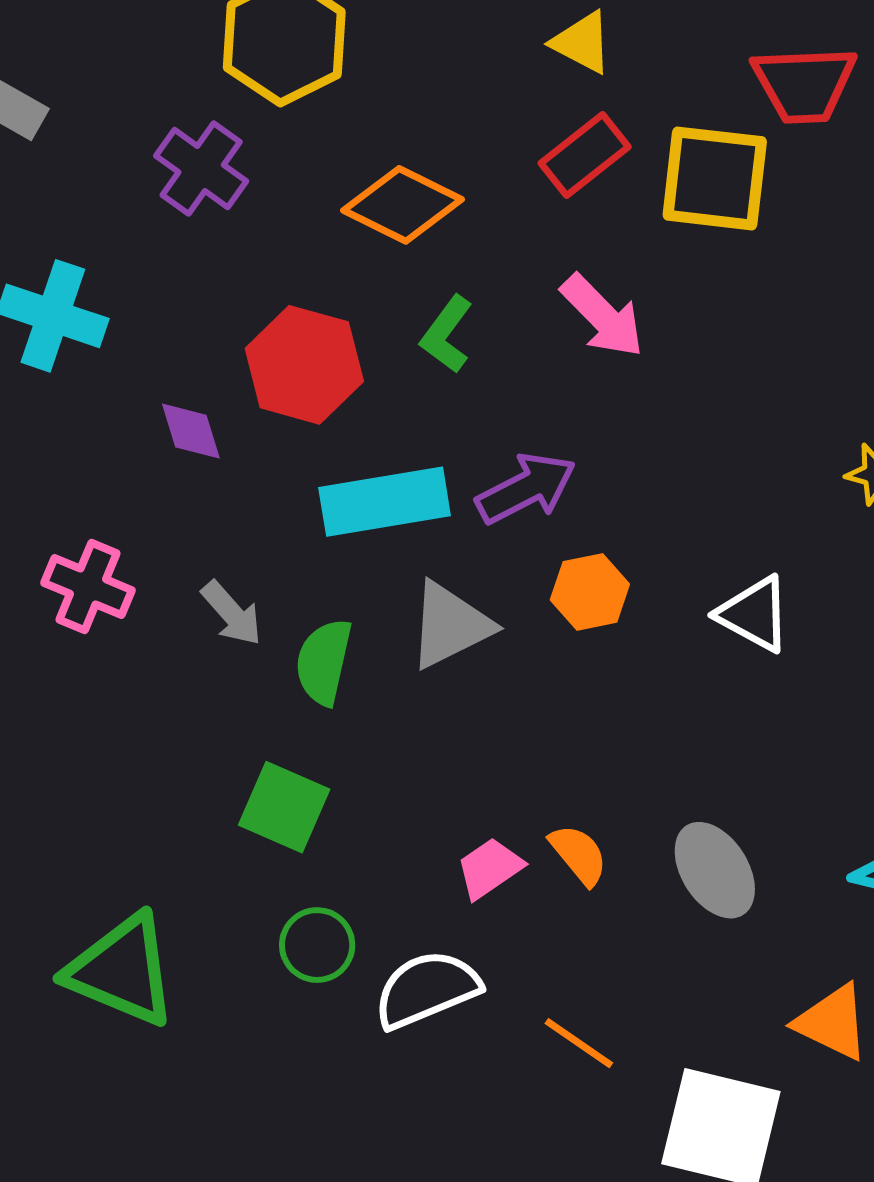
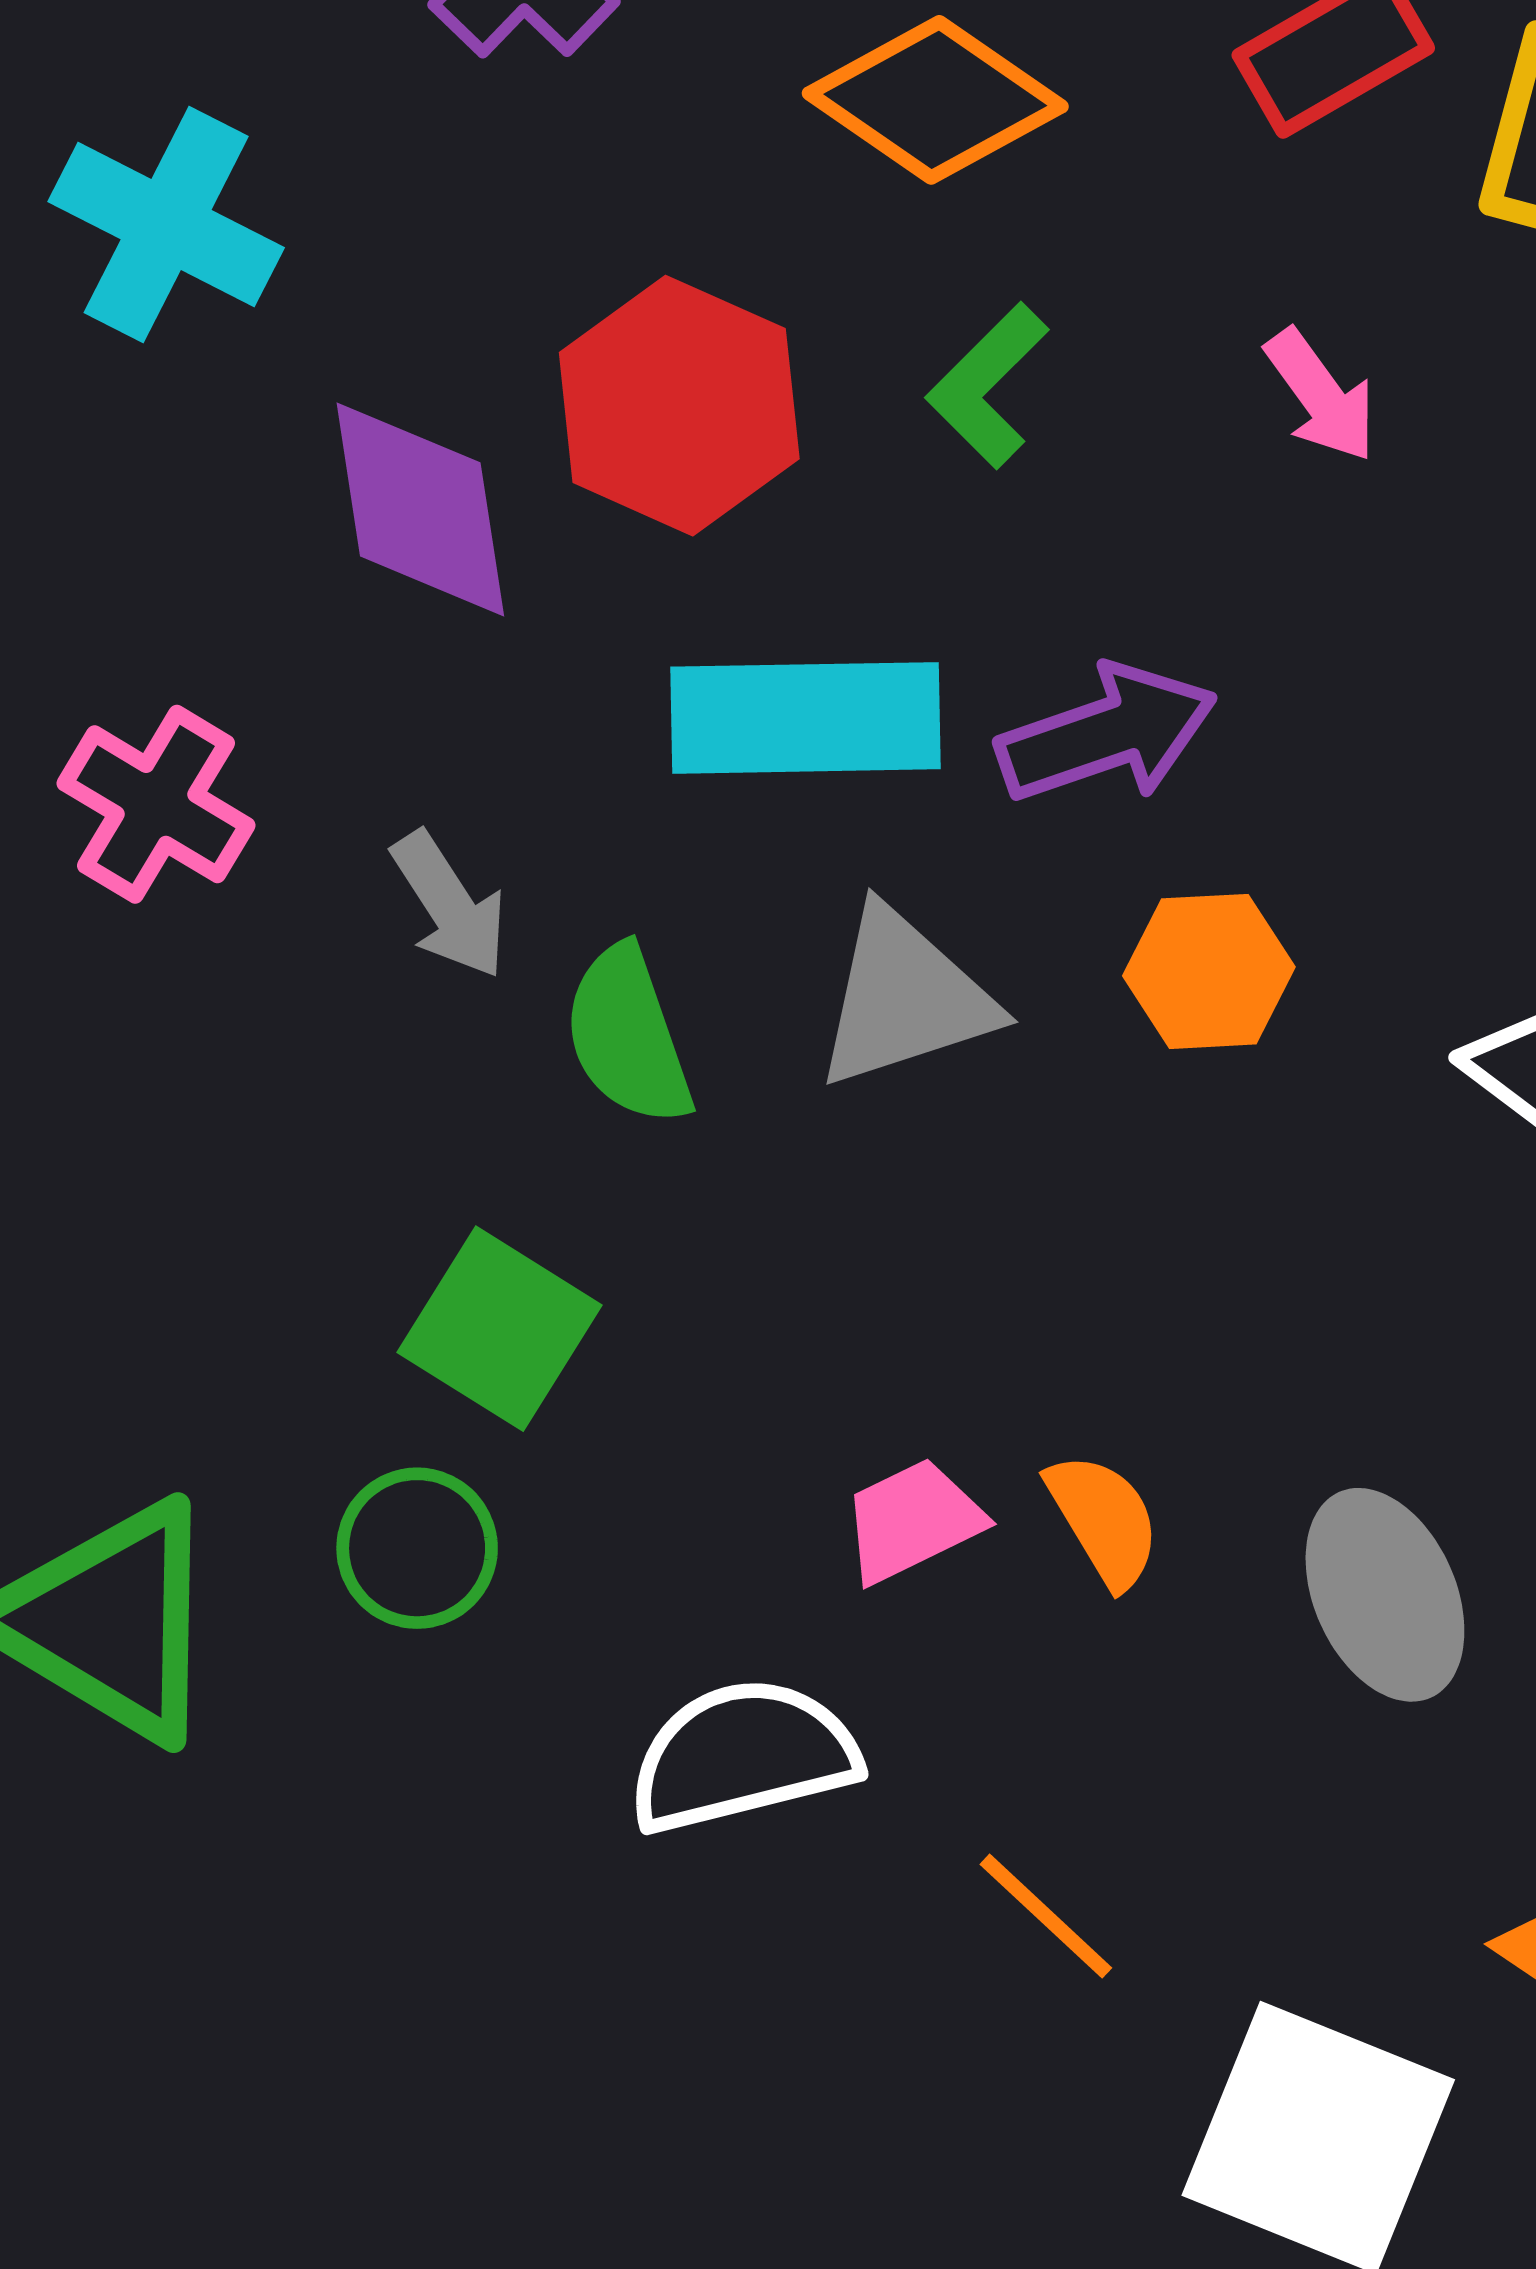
pink arrow: (602, 316) -> (1321, 396), size x0.7
purple diamond: (191, 431) -> (420, 509), size x1.6
green semicircle: (324, 662) -> (628, 1036), turned -40
green circle: (317, 945) -> (417, 1548), moved

